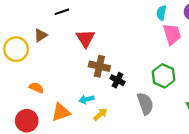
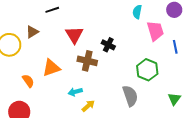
cyan semicircle: (161, 13) -> (137, 12), moved
black cross: (118, 80) -> (108, 45), moved
orange semicircle: (36, 88) -> (28, 81), turned 32
orange triangle: (61, 112) -> (51, 68), moved

